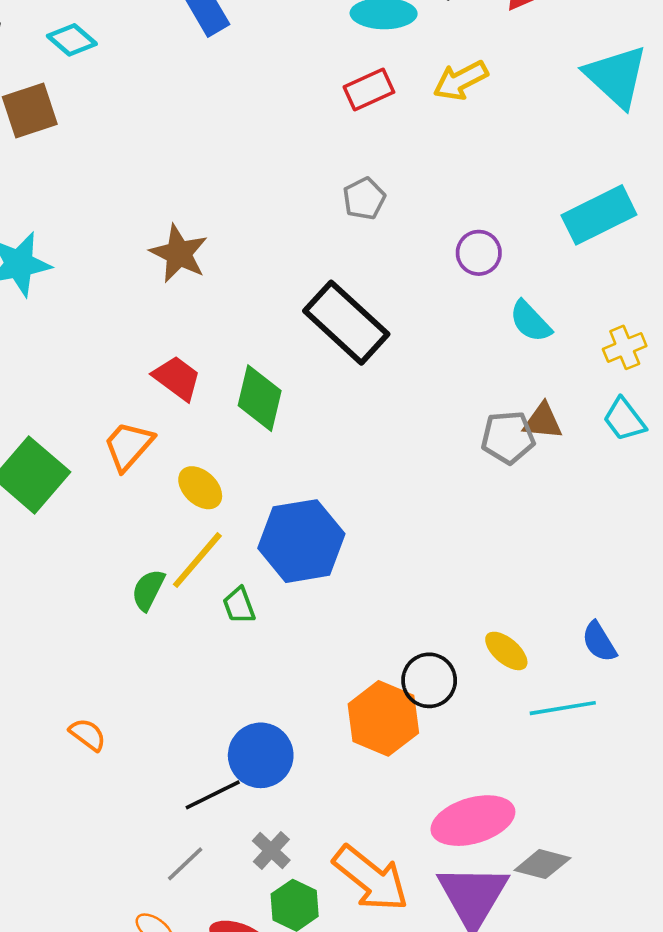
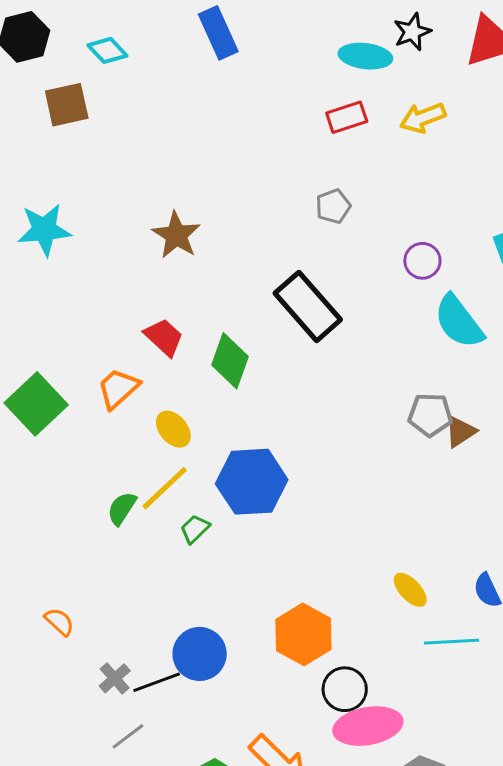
cyan semicircle: (530, 321) -> (459, 322), size x1.5
brown triangle: (543, 421) -> (460, 432), moved, turned -45
green trapezoid: (239, 605) -> (195, 529), turned 60
black circle: (429, 680) -> (345, 689), moved
gray cross: (271, 851) -> (115, 678), moved

